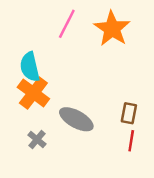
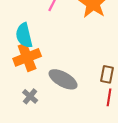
orange cross: (33, 93) -> (27, 57), turned 32

